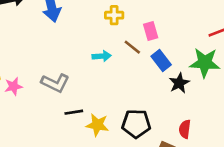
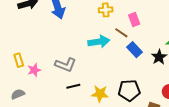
cyan arrow: (102, 56) -> (99, 42), size x1.5
blue rectangle: (161, 60) -> (134, 50), moved
black line: (74, 112) -> (73, 86), moved

